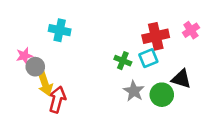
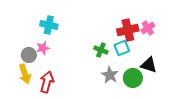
pink cross: (191, 30) -> (148, 28), moved
pink star: (24, 56) -> (43, 48), moved
yellow arrow: (45, 84) -> (25, 74), moved

